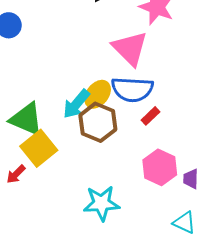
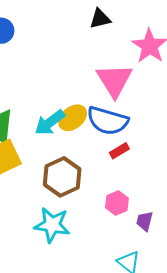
brown hexagon: (98, 122) -> (62, 177), moved
pink hexagon: (160, 167) -> (117, 203), size x0.7

